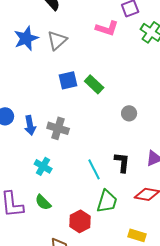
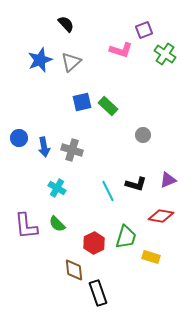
black L-shape: (122, 162) -> (136, 184), turned 100
green trapezoid: (107, 201) -> (126, 237), moved

